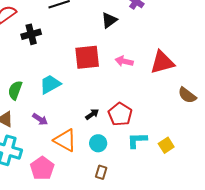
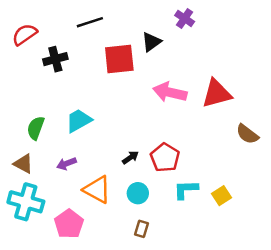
red square: (87, 57) -> (119, 59), moved
pink arrow: (124, 61) -> (170, 92), size x1.5
purple arrow: (40, 119) -> (66, 164), turned 126

